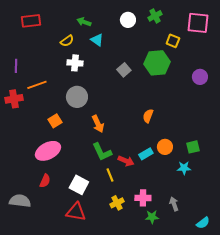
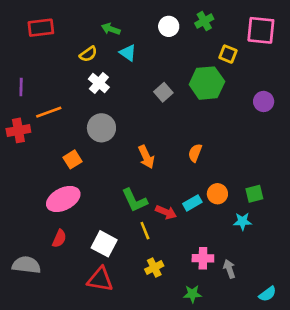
white cross: (75, 63) -> (99, 83), turned 35
orange arrow: (98, 124) -> (146, 157), moved
pink cross: (143, 198) -> (203, 258), moved
green star: (152, 217) -> (192, 294), moved

